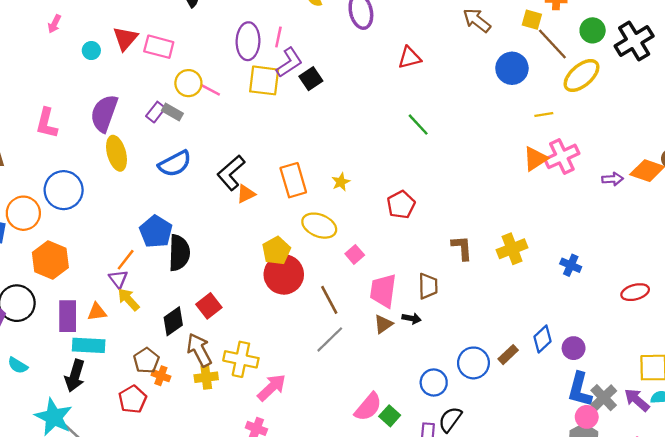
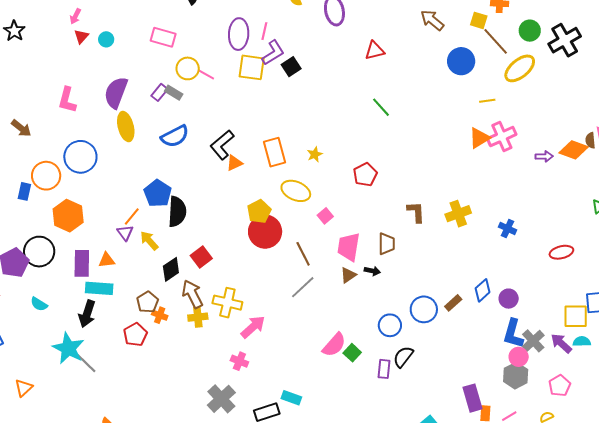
red triangle: (125, 38) -> (81, 36), moved, size x0.7
yellow arrow: (128, 300) -> (149, 241), moved

